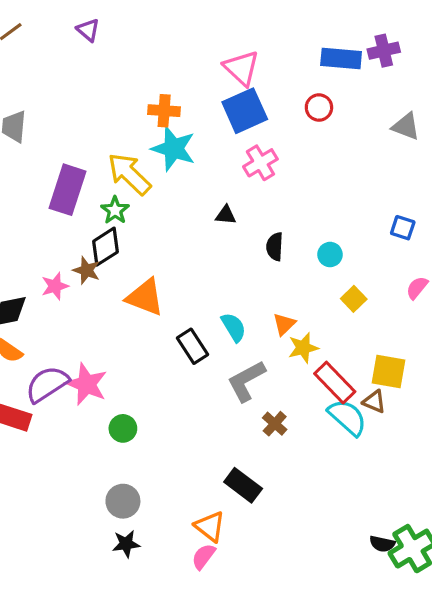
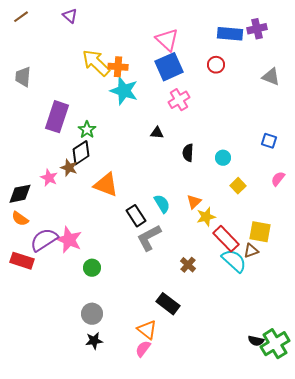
yellow arrow: (129, 174) -> (96, 63), moved
pink star: (55, 286) -> (49, 178), turned -30
gray L-shape: (246, 381) -> (149, 238), moved
brown triangle: (374, 402) -> (251, 251), turned -42

